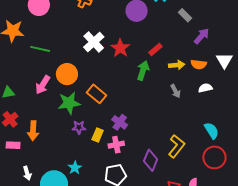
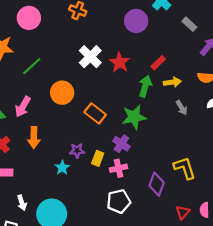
green line: (40, 49) -> (32, 66), turned -54
yellow arrow: (177, 65) -> (172, 82), moved
pink arrow: (43, 85) -> (23, 107), moved
green star: (69, 103) -> (134, 117), moved
orange arrow: (33, 131) -> (34, 138), moved
yellow L-shape: (177, 146) -> (185, 168), turned -55
cyan star: (75, 168) -> (62, 168), moved

